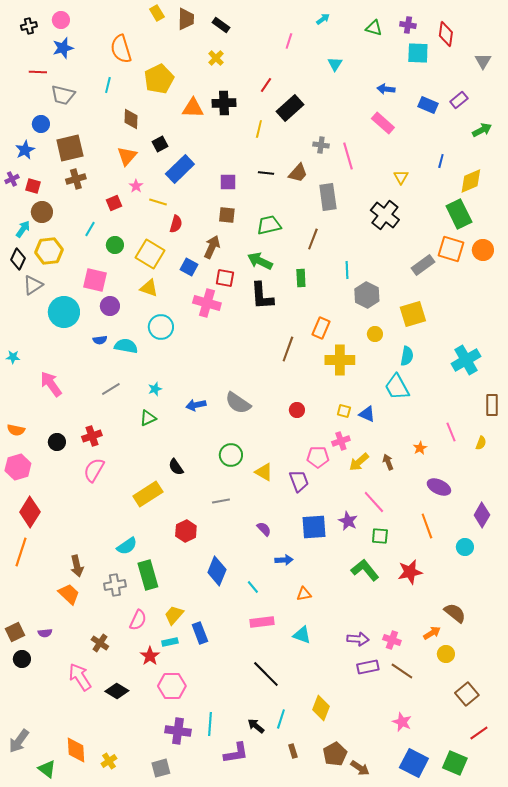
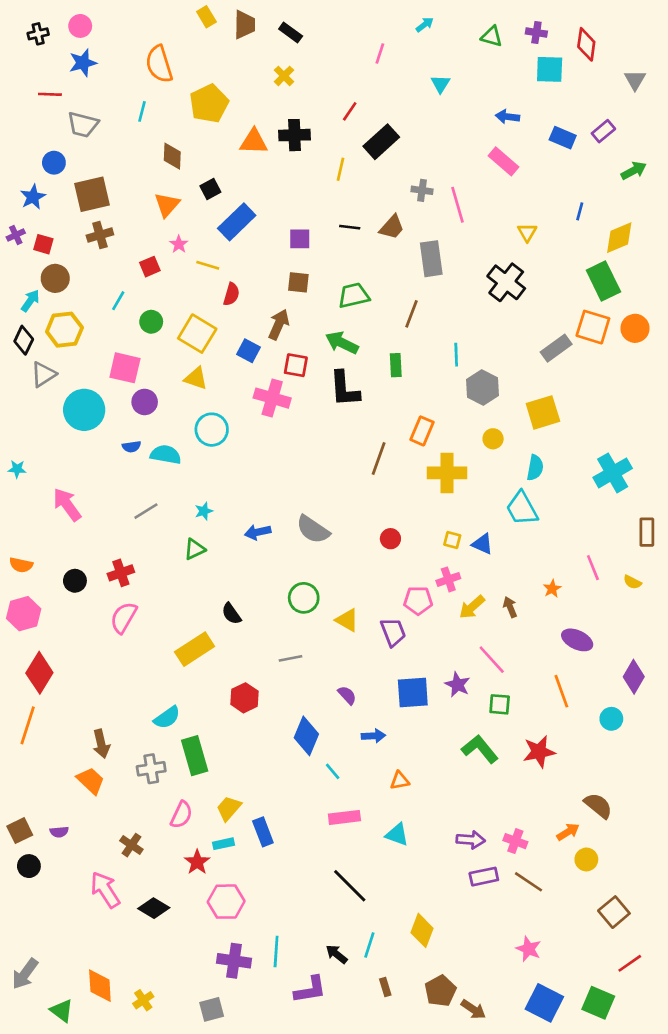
yellow semicircle: (481, 443) -> (632, 582), turned 96
blue diamond: (217, 571) -> (306, 736), moved

